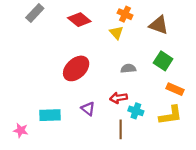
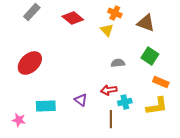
red ellipse: (76, 68) -> (30, 63), moved
cyan cross: (136, 111) -> (125, 102), turned -32

